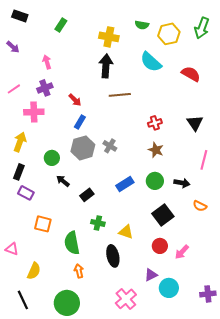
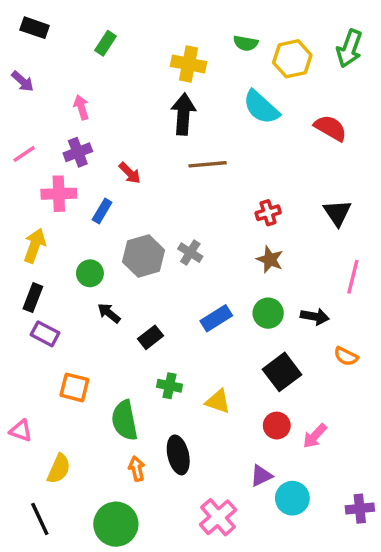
blue rectangle: (80, 122) -> (102, 211), moved
black ellipse: (113, 256) -> (178, 455), moved

